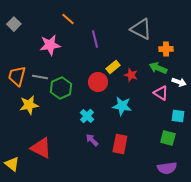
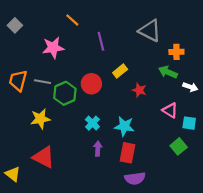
red star: (131, 75) -> (139, 90), moved
red circle: (98, 82) -> (91, 84), moved
pink triangle: (161, 93) -> (170, 110), moved
yellow star: (29, 105) -> (40, 119), moved
cyan star: (122, 106) -> (124, 126), moved
green square: (168, 138) -> (179, 146), turned 35
purple arrow: (92, 140) -> (98, 149), turned 48
purple semicircle: (167, 168) -> (135, 178), moved

